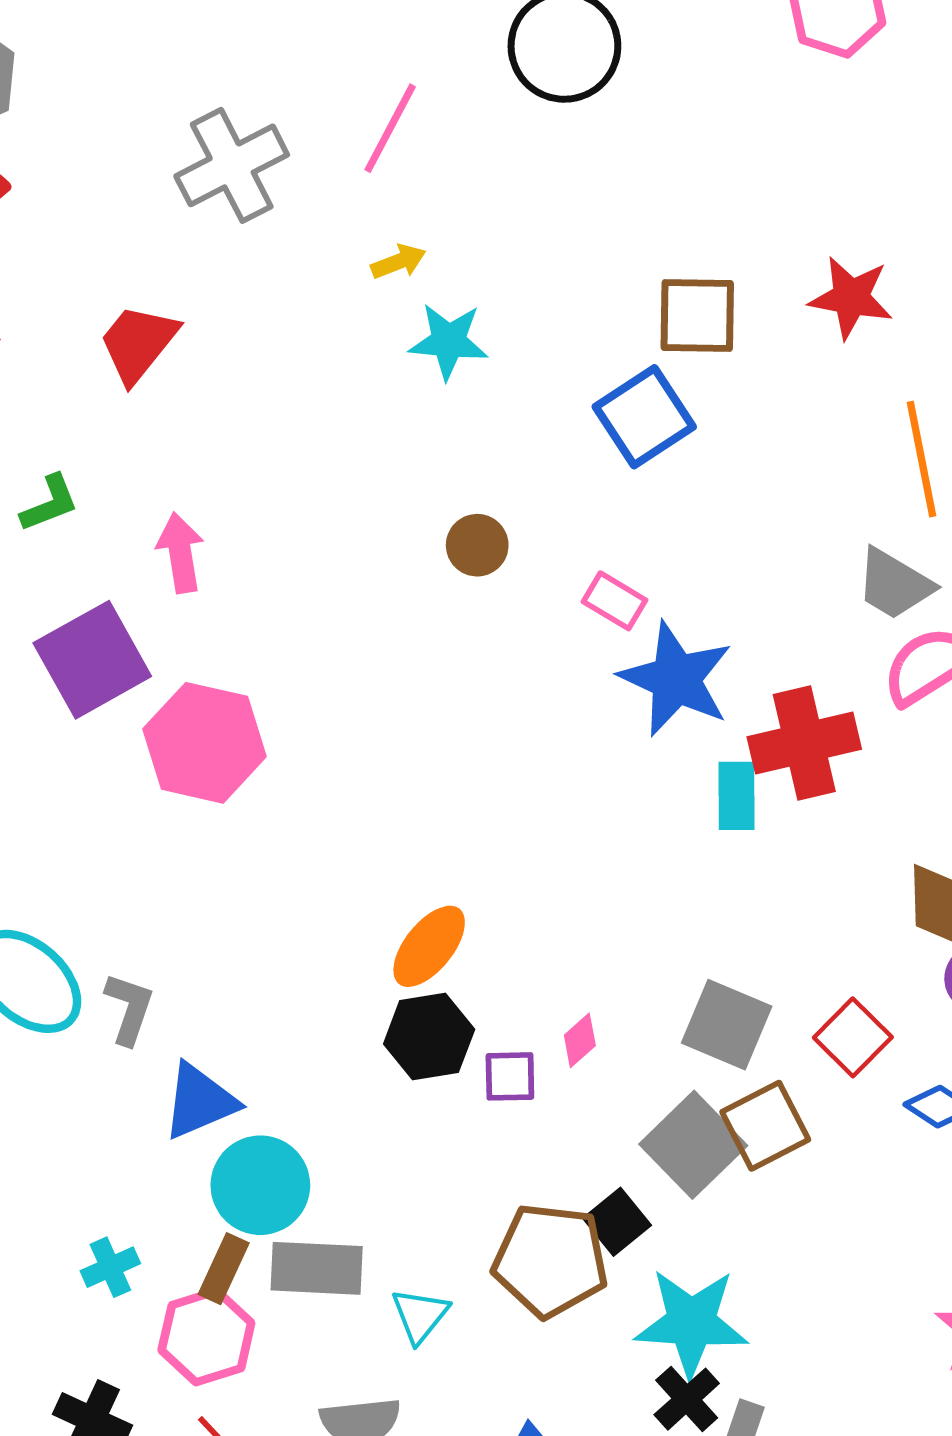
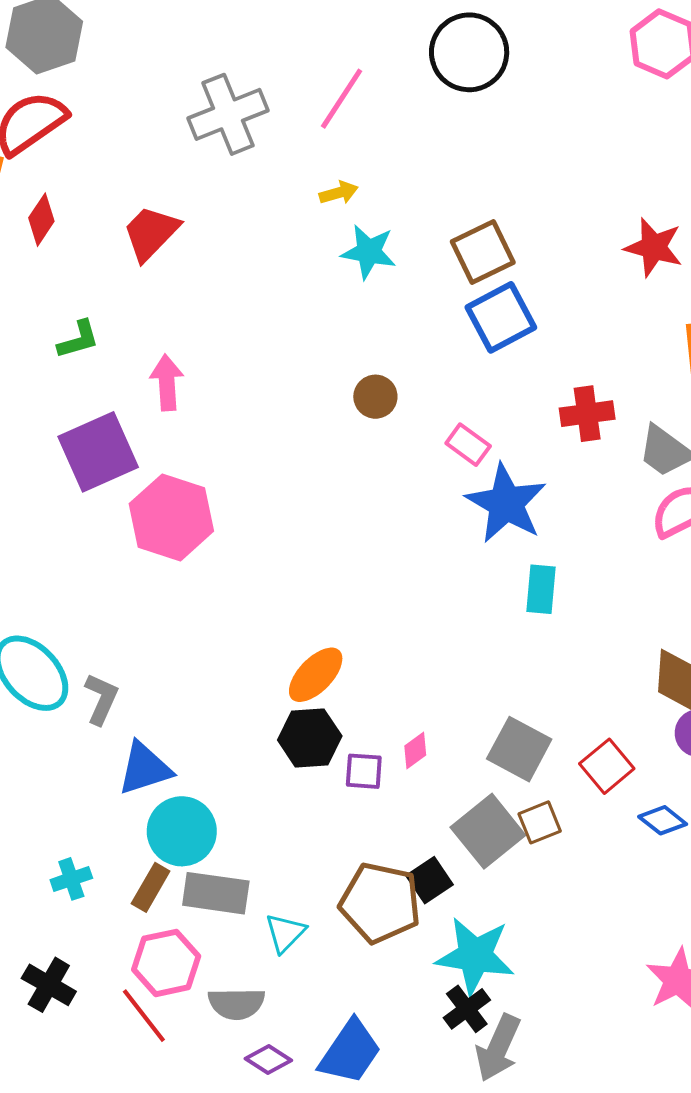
brown square: (697, 316) -> (483, 252), moved, turned -32
red cross: (804, 743) -> (587, 414), moved, size x0.7
brown square: (765, 1126) -> (540, 822), size x0.7
pink hexagon: (206, 1337) -> (166, 963), moved

